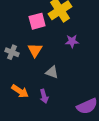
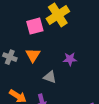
purple star: (72, 41) -> (70, 59), moved

